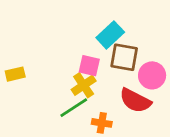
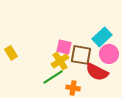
cyan rectangle: (110, 35) -> (102, 37), moved
brown square: (124, 57) -> (81, 55), moved
yellow rectangle: (15, 74) -> (11, 53), turned 72

